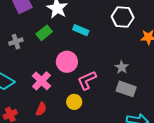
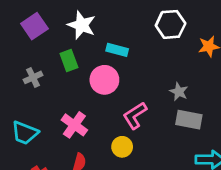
green rectangle: (44, 33) -> (69, 60), turned -63
pink circle: (67, 62) -> (104, 80), moved

